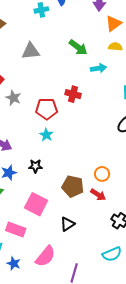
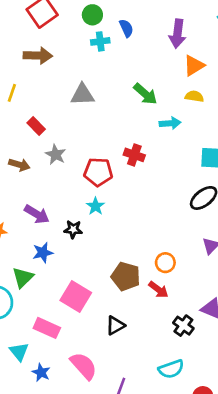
black star: (35, 166) -> (73, 229), moved
pink semicircle: (45, 256) -> (84, 366), turned -85

